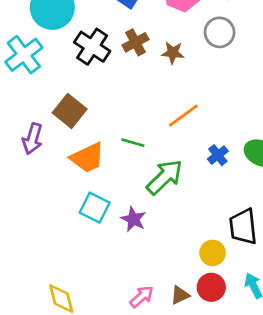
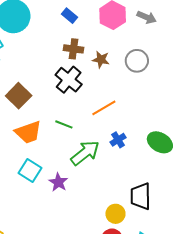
gray circle: (220, 32) -> (137, 61), moved
brown cross: (135, 42) -> (73, 49), turned 30
black cross: (92, 47) -> (69, 80), moved
blue cross: (218, 155) -> (118, 140), moved

